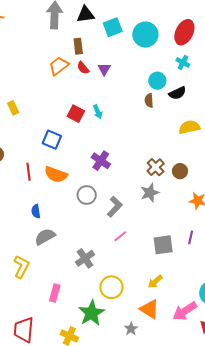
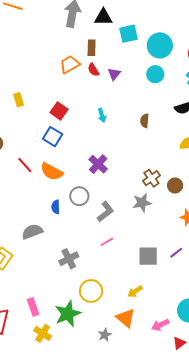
cyan circle: (157, 81) -> (155, 74), moved
brown semicircle: (149, 100) -> (145, 121), moved
red square: (76, 114) -> (59, 111), moved
red line: (29, 172) -> (25, 165), turned -42
blue semicircle: (36, 211) -> (56, 207), moved
purple line: (191, 237) -> (176, 253), turned 32
pink rectangle: (55, 293) -> (33, 307), moved, turned -42
pink arrow: (185, 311) -> (160, 325), size x0.7

